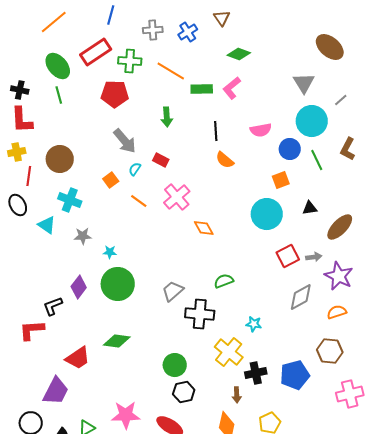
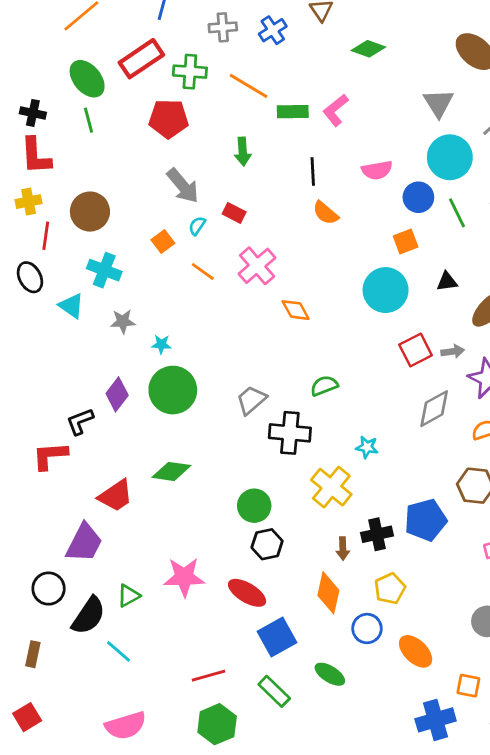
green diamond: (239, 54) -> (368, 49), moved
black cross: (256, 373) -> (377, 534), moved

